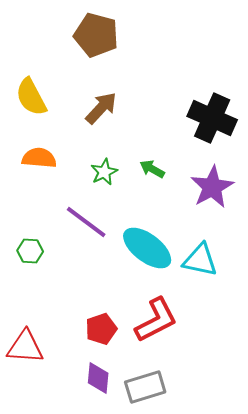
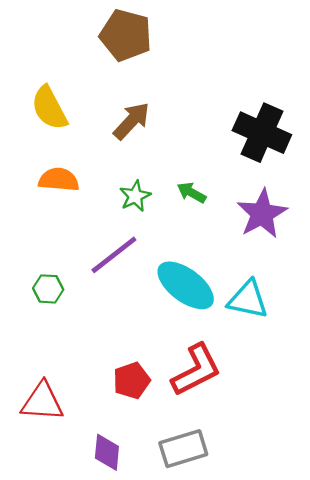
purple line: (86, 222) -> (114, 255), turned -75
purple diamond: (98, 378) -> (107, 452), moved

